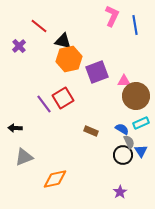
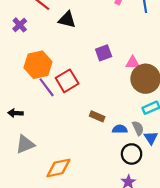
orange hexagon: (69, 59) -> (38, 65), moved
purple square: (97, 72) -> (104, 53), size x0.7
blue semicircle: (122, 129) -> (120, 129), moved, turned -32
black circle: (123, 155) -> (132, 154), moved

